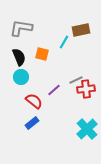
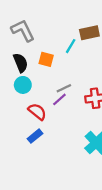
gray L-shape: (21, 28) -> (23, 31), turned 55
gray line: (76, 80) -> (64, 88), moved

